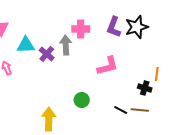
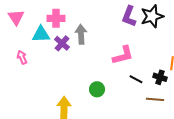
pink cross: (81, 29) -> (56, 18), moved
black line: (121, 110) -> (136, 79), moved

